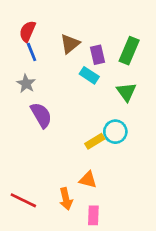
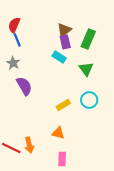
brown triangle: (70, 44) -> (64, 30), moved
cyan circle: (115, 132) -> (89, 100), moved
orange arrow: (66, 199) -> (29, 145), moved

